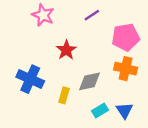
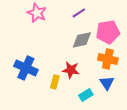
red star: (66, 50) -> (71, 70), moved, turned -30
gray diamond: (90, 81) -> (82, 40), moved
blue triangle: (124, 110) -> (107, 83), moved

